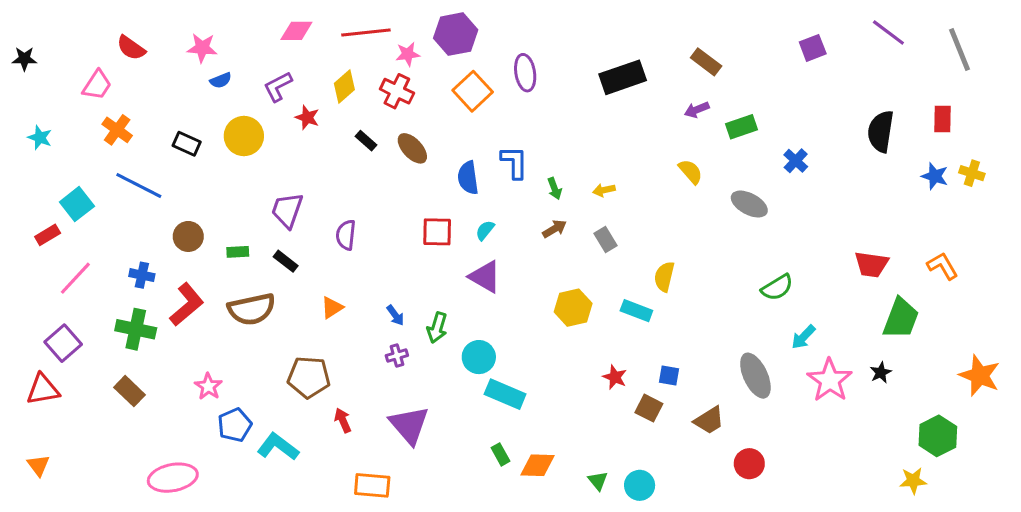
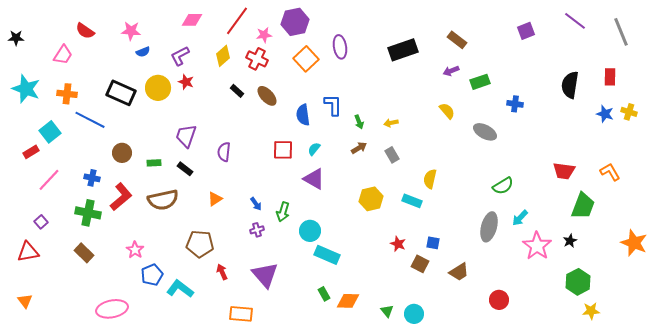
red line: (366, 32) -> (237, 21), turned -48
red star: (307, 117) -> (186, 82), moved
orange cross: (117, 130) -> (67, 94), moved, turned -30
cyan star: (40, 138) -> (26, 89), size x1.8
black rectangle: (187, 144) -> (121, 93), size x1.6
blue cross: (796, 161) -> (515, 104), turned -35
purple square: (63, 343) -> (41, 222), size x0.6
gray ellipse: (755, 376) -> (489, 227), moved, turned 40
green hexagon: (938, 436) -> (578, 282), moved
red circle: (749, 464) -> (499, 300), moved

